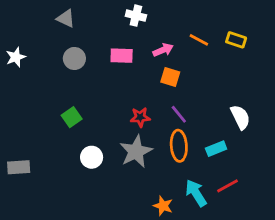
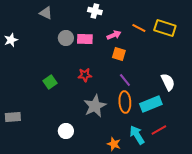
yellow rectangle: (236, 40) -> (165, 28), size x1.5
gray circle: (74, 58) -> (66, 38), moved
red star: (140, 117) -> (85, 75), moved
cyan rectangle: (216, 149) -> (151, 104), size x1.5
white circle: (92, 157) -> (66, 131), moved

